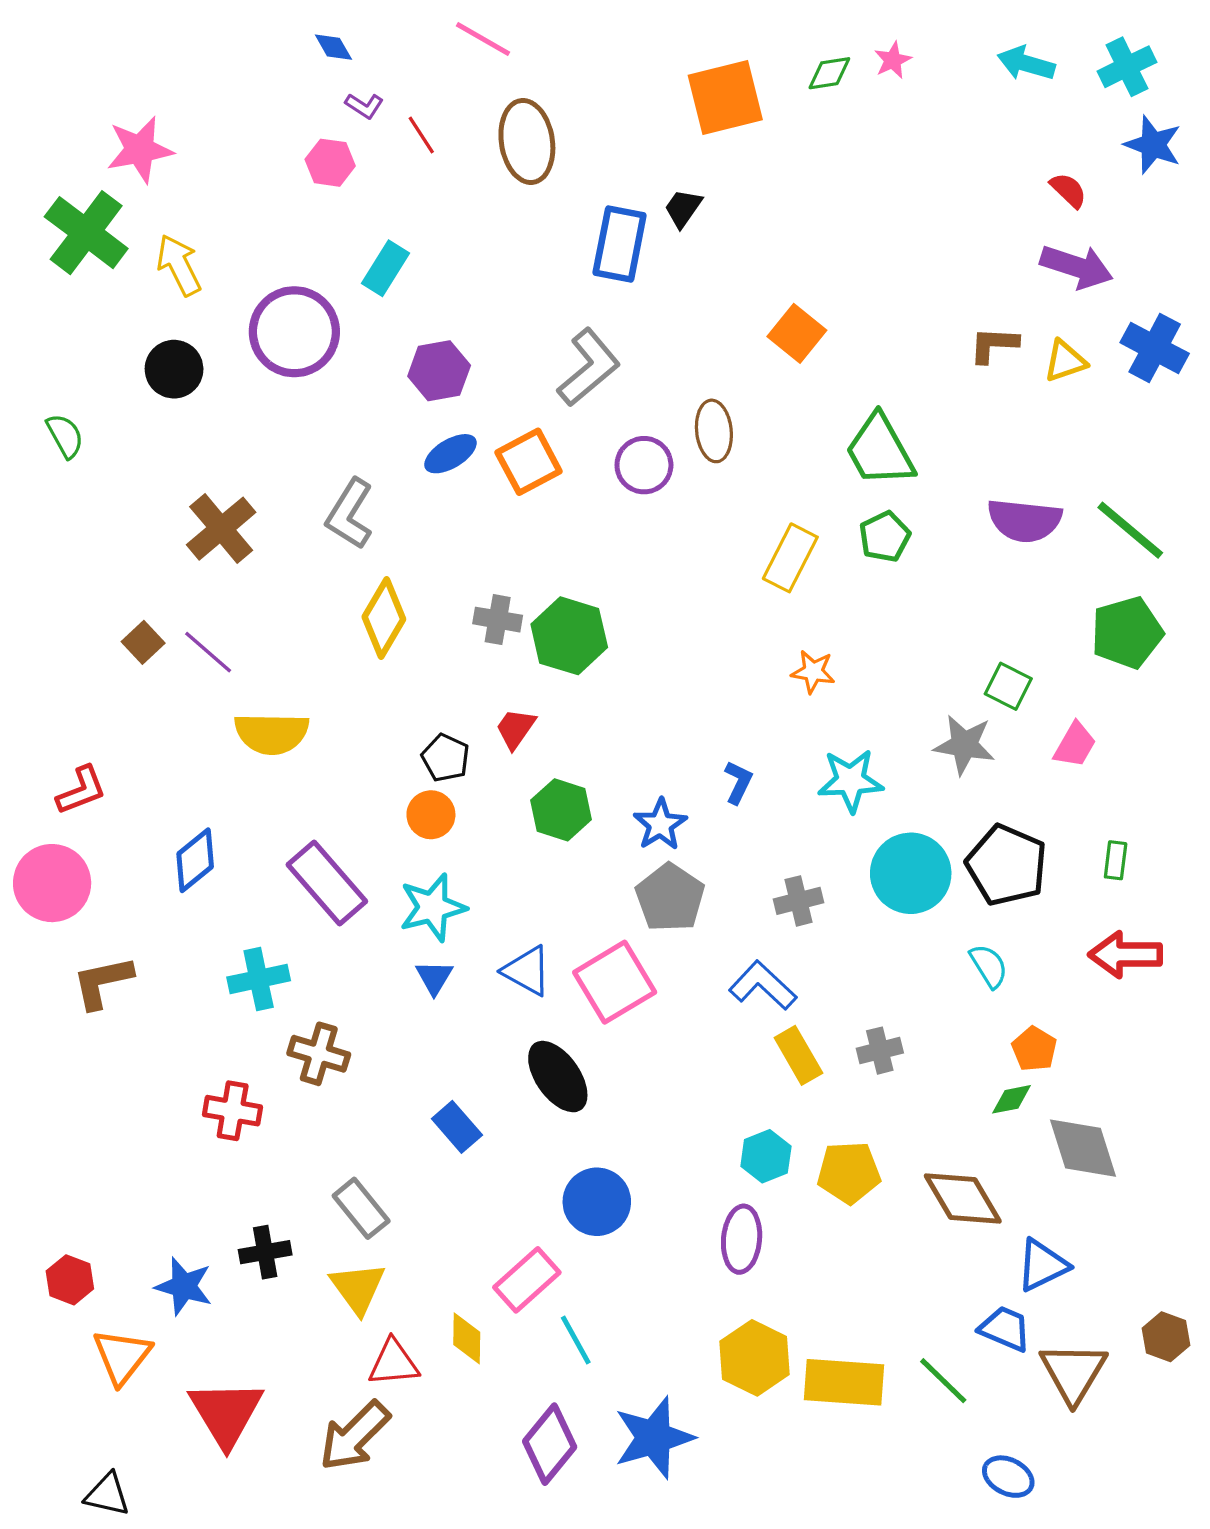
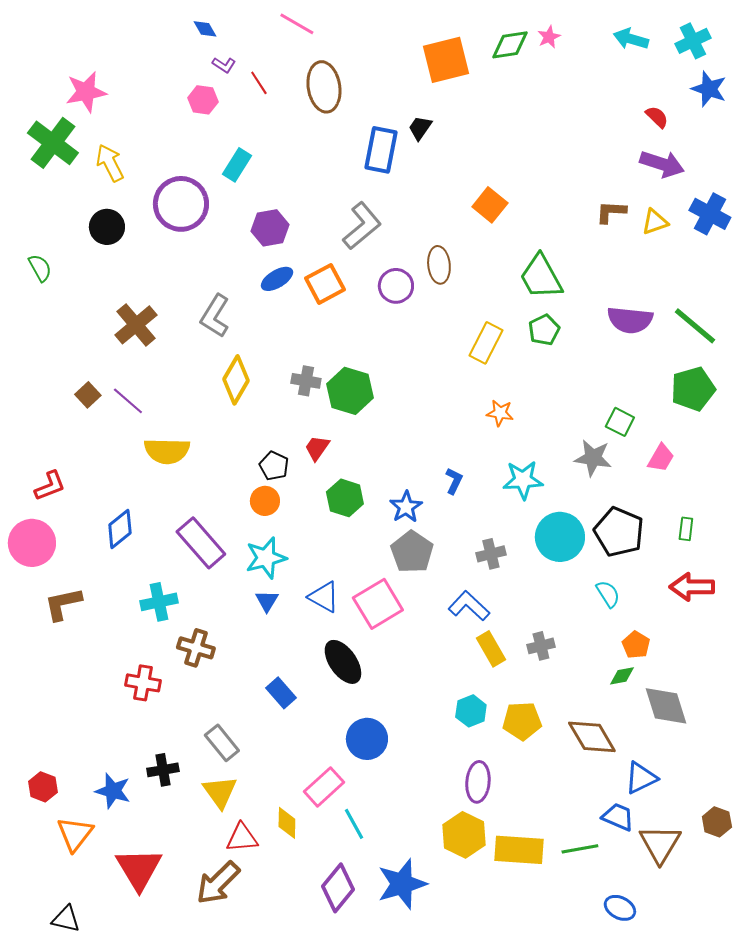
green diamond: (829, 73) -> (510, 45), size x1.4
purple ellipse: (742, 1239) -> (478, 782), moved
green line: (943, 1381) -> (580, 849), turned -54

